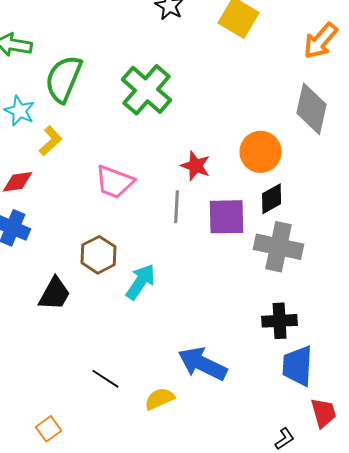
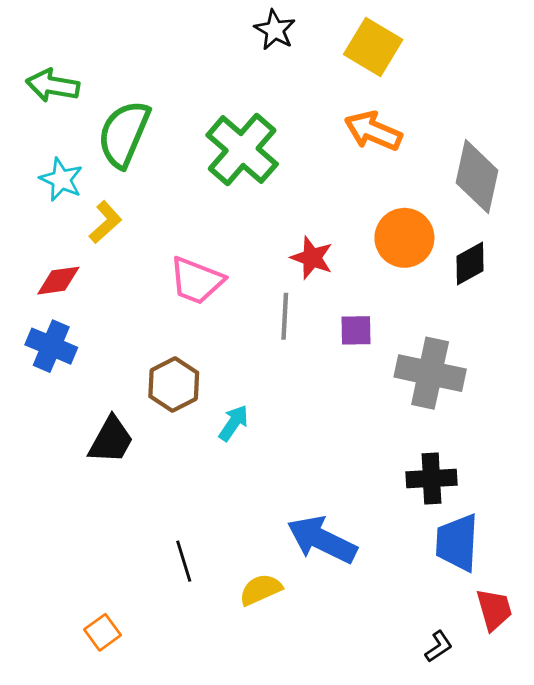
orange arrow: (321, 41) -> (373, 131), moved, turned 72
black diamond: (272, 199) -> (470, 263), moved
purple square: (227, 217) -> (356, 330), size x0.6
cyan arrow: (141, 282) -> (234, 423), size x0.7
black line: (106, 379) -> (184, 561), turned 40

